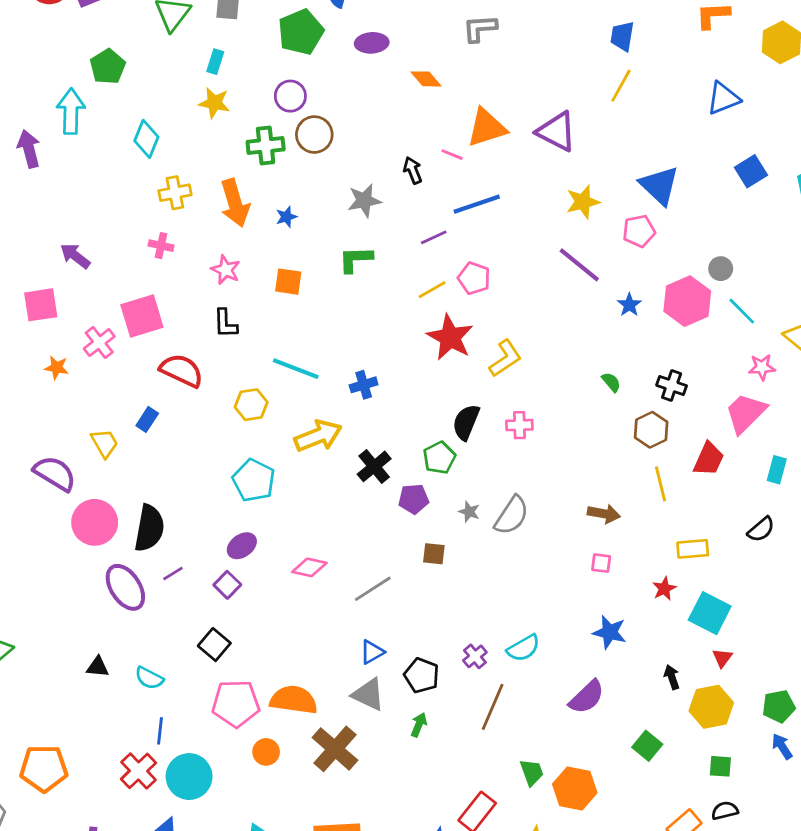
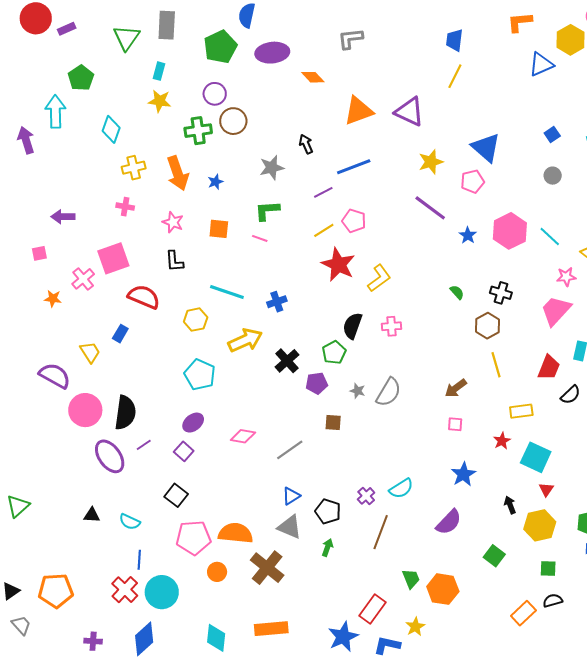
purple ellipse: (372, 43) -> (272, 53), size x1.4
blue triangle: (723, 98) -> (541, 64), moved
pink line: (452, 155) -> (260, 238), moved
blue square: (751, 171) -> (552, 135), size x0.7
purple arrow: (75, 256) -> (63, 217), turned -35
gray circle: (721, 269) -> (553, 176), moved
pink square: (41, 305) -> (39, 253), size x0.6
red trapezoid: (709, 459) -> (549, 367), moved
brown arrow: (604, 514) -> (456, 388), turned 135
blue star: (610, 632) -> (463, 474), turned 30

